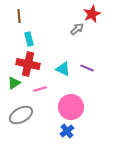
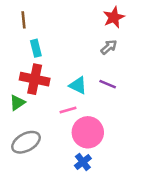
gray arrow: (77, 29) -> (109, 47), moved
pink line: (40, 89) -> (68, 110), moved

